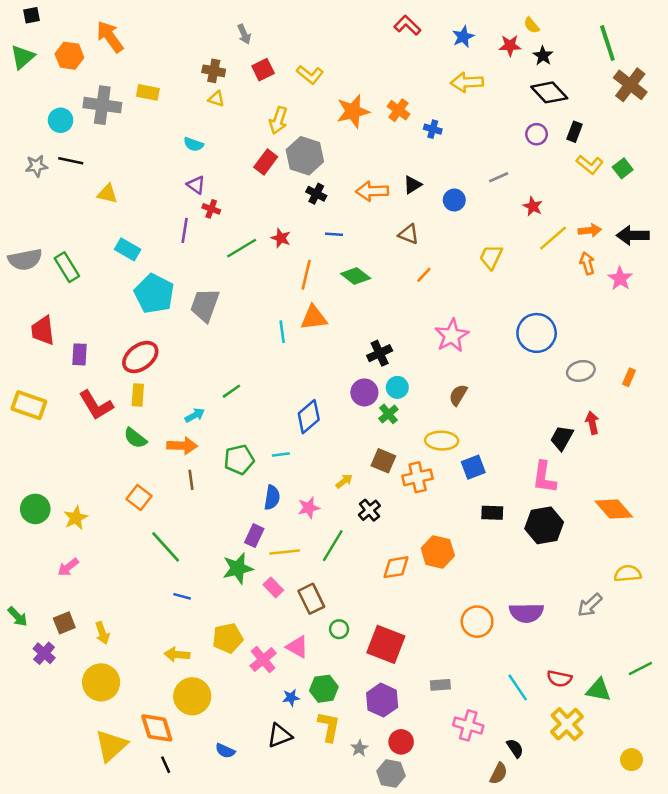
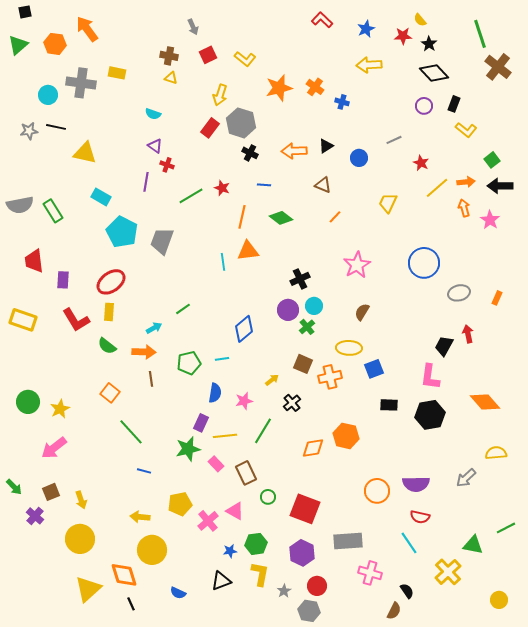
green square: (623, 168) -> (492, 160), moved
yellow triangle: (107, 194) -> (85, 153), size x1.4
pink arrow: (68, 567) -> (54, 448), size x1.5
red semicircle: (559, 679) -> (420, 517), moved
gray rectangle: (440, 685) -> (348, 541), size x1.8

